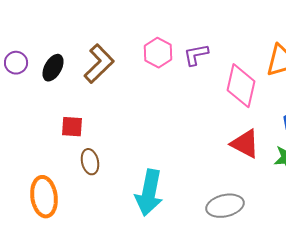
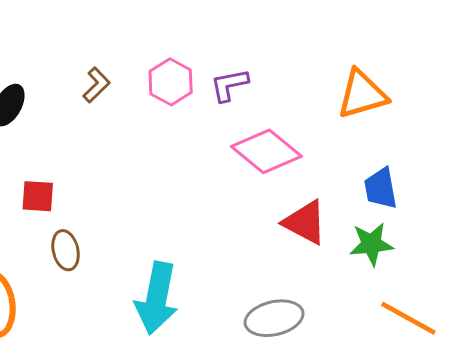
brown L-shape: (99, 64) -> (96, 85), moved, size x0.6
pink diamond: (241, 86) -> (266, 151), moved, turned -63

